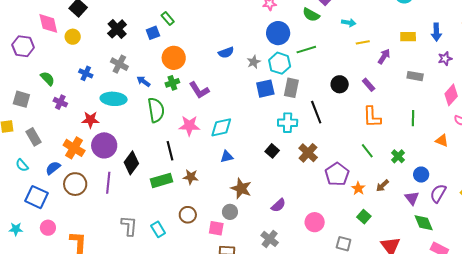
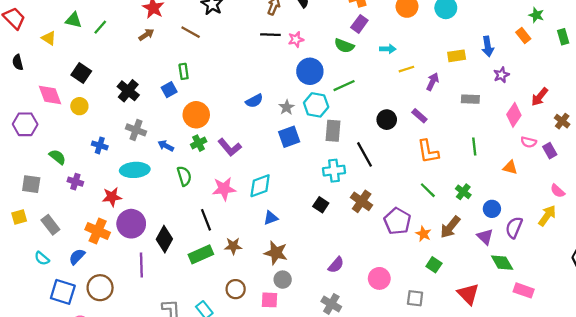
green rectangle: (168, 18) -> (184, 71), turned 40
blue square: (265, 89) -> (289, 137), moved
green semicircle: (156, 110) -> (184, 176), size x0.7
brown circle: (75, 184) -> (100, 288), moved
brown arrow: (383, 186) -> (450, 227), size x1.5
brown star: (241, 188) -> (276, 253), moved

